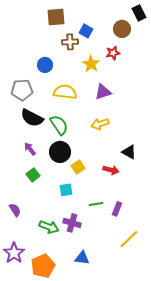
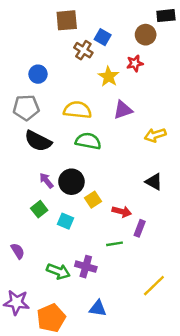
black rectangle: (139, 13) -> (166, 16), turned -70
brown cross: (70, 42) -> (83, 50), turned 35
blue circle: (45, 65) -> (38, 74), moved
yellow arrow: (100, 124) -> (155, 135), moved
green semicircle: (59, 125) -> (88, 141), moved, turned -45
purple arrow: (30, 149) -> (46, 180), moved
red arrow: (111, 170) -> (122, 212), moved
cyan square: (66, 190) -> (65, 221), moved, turned 32
purple rectangle: (117, 209) -> (140, 228), moved
purple star: (14, 253) -> (16, 302), turned -30

